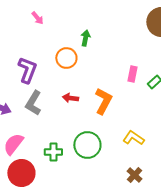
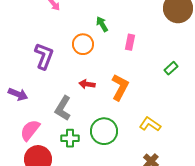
green arrow: (85, 38) -> (102, 24), turned -42
pink rectangle: (132, 74) -> (130, 42), moved
gray L-shape: (33, 103) -> (63, 108), moved

